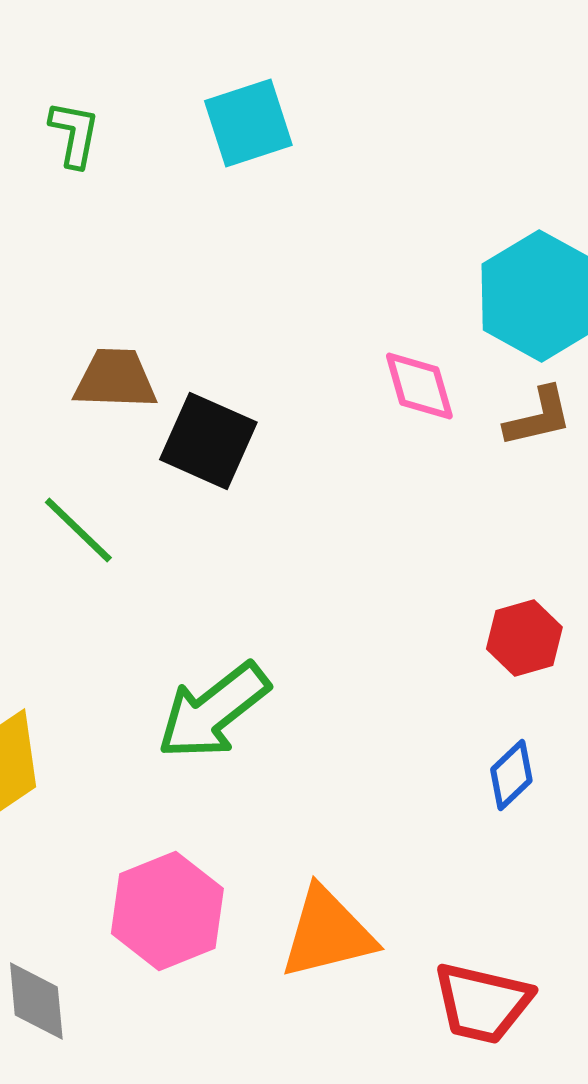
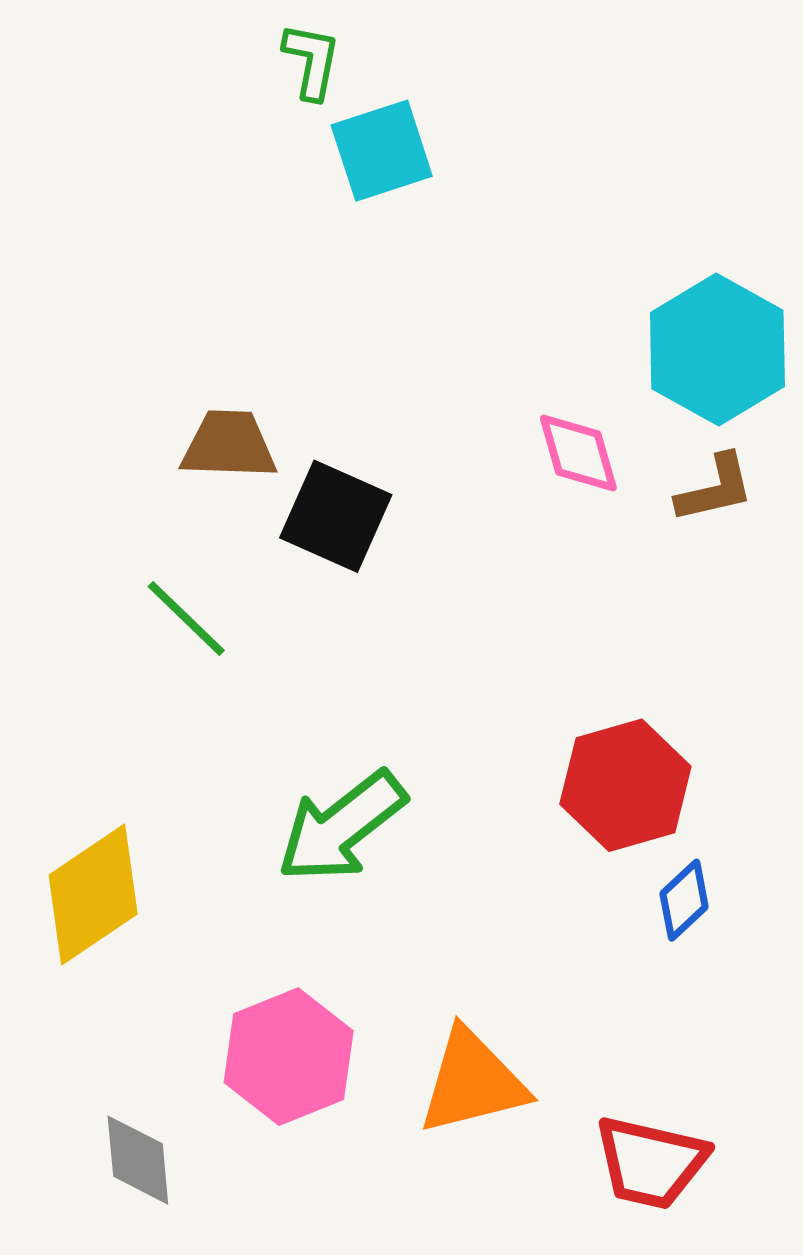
green L-shape: (74, 134) -> (312, 61), moved
red hexagon: (524, 638) -> (625, 785), moved, size x1.5

